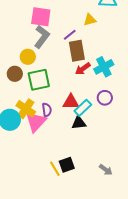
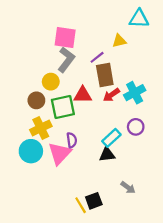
red triangle: (71, 102) -> (83, 95), moved
yellow cross: (26, 109) -> (41, 128), moved, turned 30
gray arrow: (106, 170) -> (128, 188), moved

